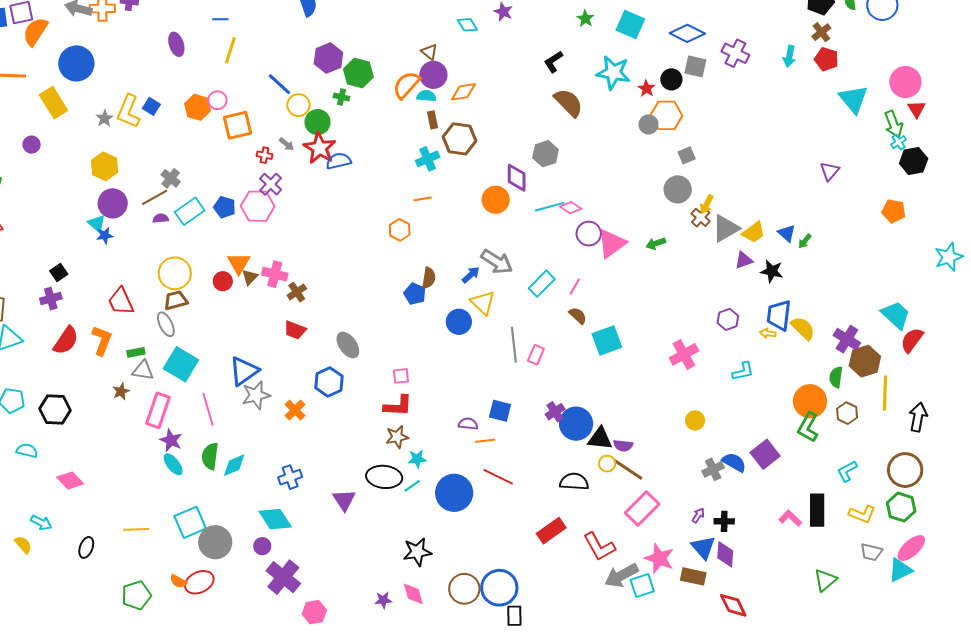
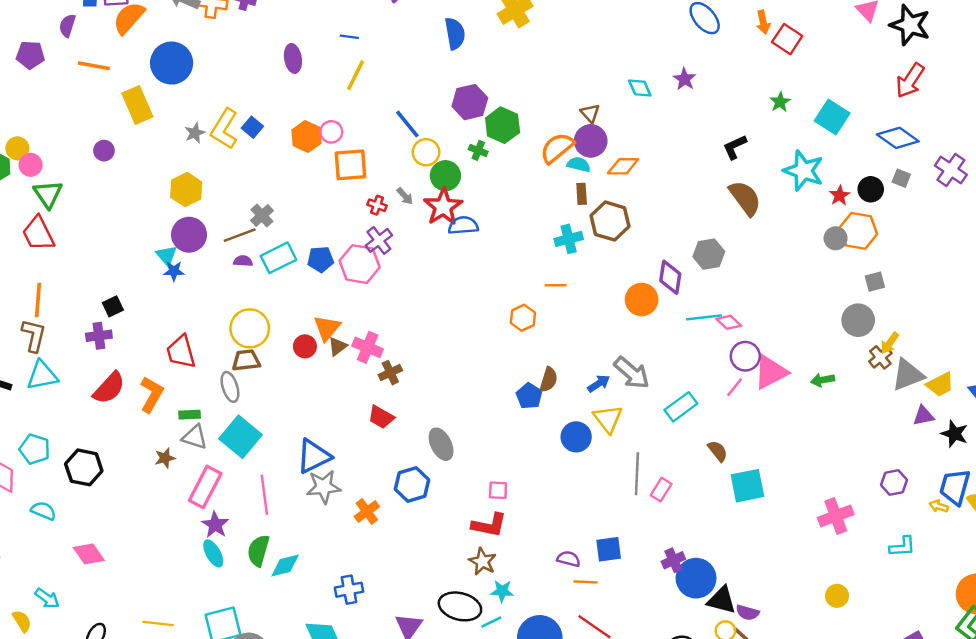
gray square: (695, 66) -> (901, 178), size x0.7
blue pentagon: (225, 207) -> (321, 259), turned -30
pink line: (575, 287) -> (735, 387), moved
blue square: (500, 411) -> (609, 549), turned -30
brown star: (397, 437) -> (482, 562), turned 30

